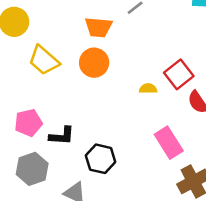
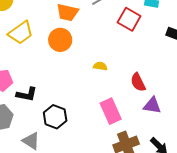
yellow trapezoid: (44, 60) -> (21, 33), turned -84
red square: (179, 74) -> (129, 19), moved, turned -30

